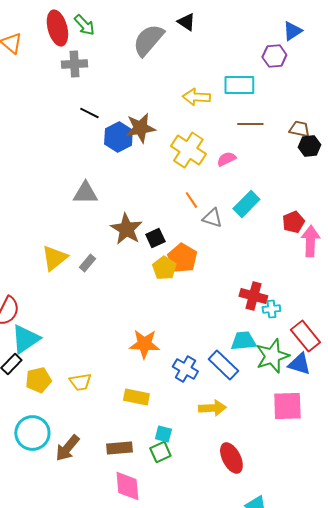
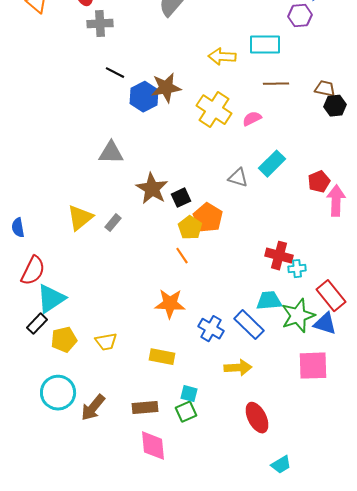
orange line: (191, 200) -> (182, 256), moved

